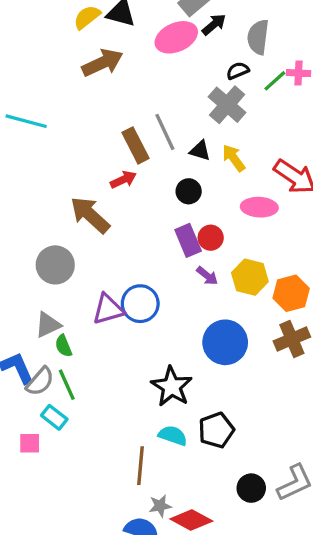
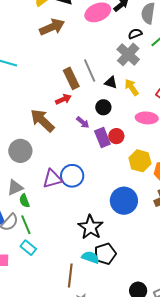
purple arrow: (207, 276) -> (83, 122), moved
cyan rectangle: (54, 417) -> (28, 248), moved
black pentagon: (216, 430) -> (105, 254), moved

